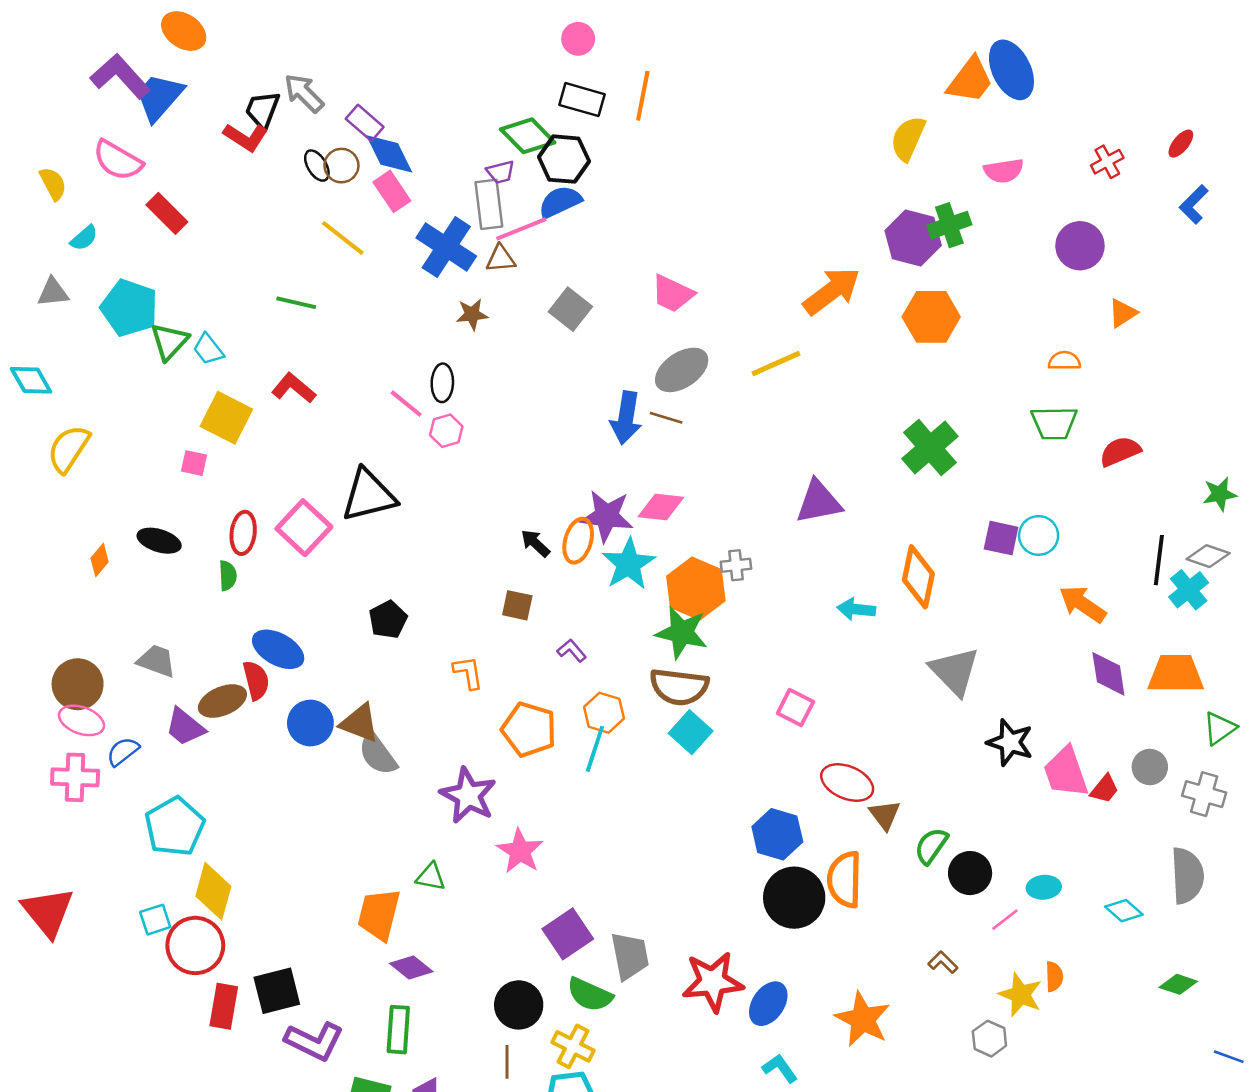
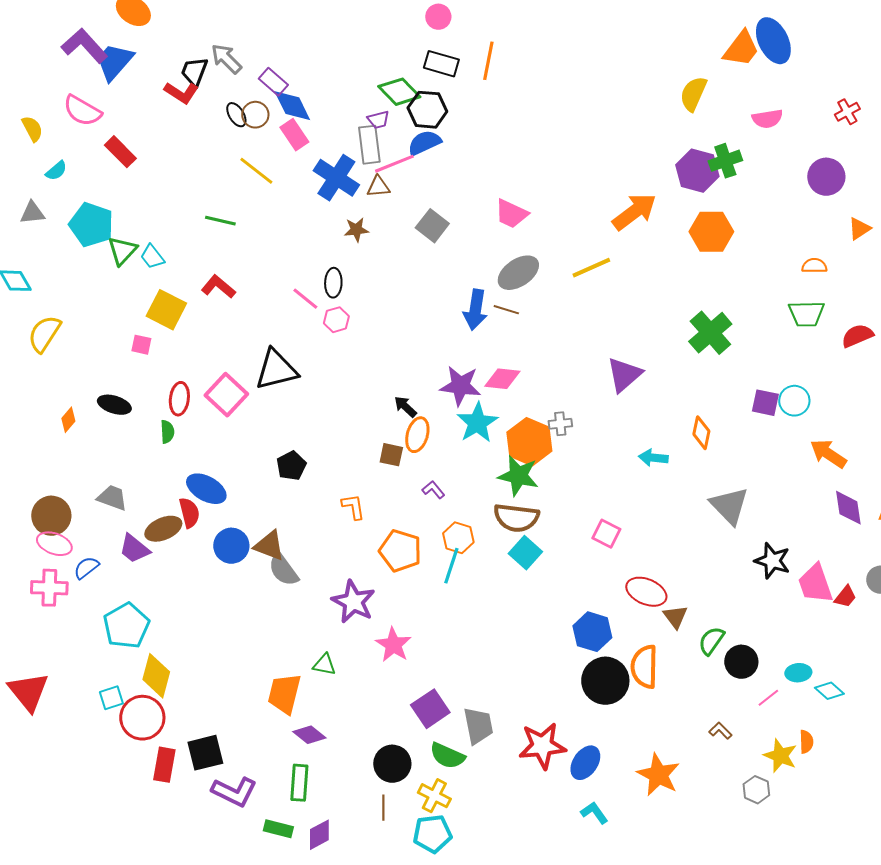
purple triangle: (819, 502) -> (624, 375), turned -30
orange ellipse: (578, 541) -> (417, 435), moved
orange diamond: (918, 577) -> (701, 433), size x0.7
cyan diamond: (1124, 911) -> (829, 691), moved

